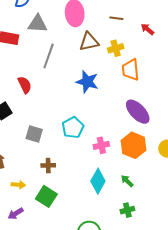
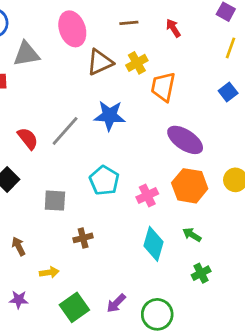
red arrow: (147, 29) -> (173, 28), turned 32
gray line: (49, 56) -> (65, 131), moved, turned 35
orange trapezoid: (131, 70) -> (163, 87), turned 30
green square: (46, 196) -> (74, 307), moved, turned 35
purple arrow: (16, 214) -> (116, 303), moved

